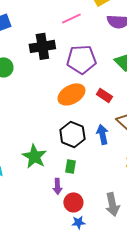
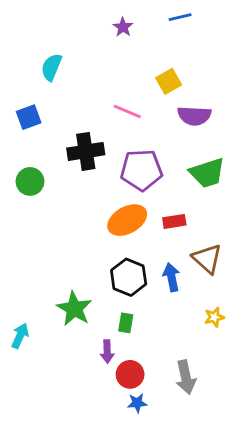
pink line: (71, 18) -> (127, 111), turned 48
red rectangle: (104, 95) -> (174, 221), turned -42

